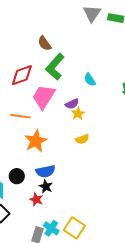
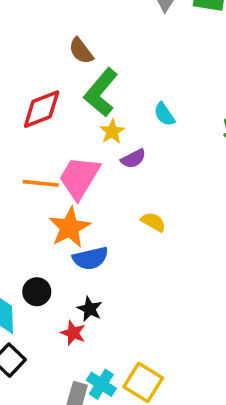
pink trapezoid: (44, 97) -> (79, 178), moved
yellow star: (78, 114) -> (112, 131), moved
yellow semicircle: (82, 139) -> (153, 222), turned -128
blue semicircle: (45, 171) -> (90, 258), moved

